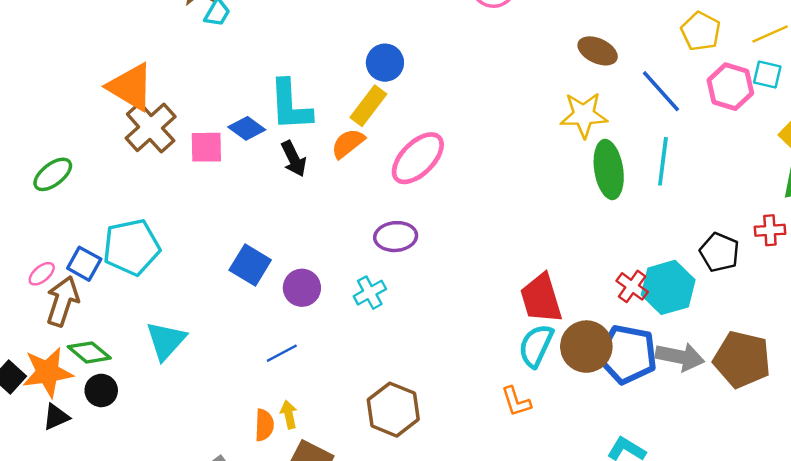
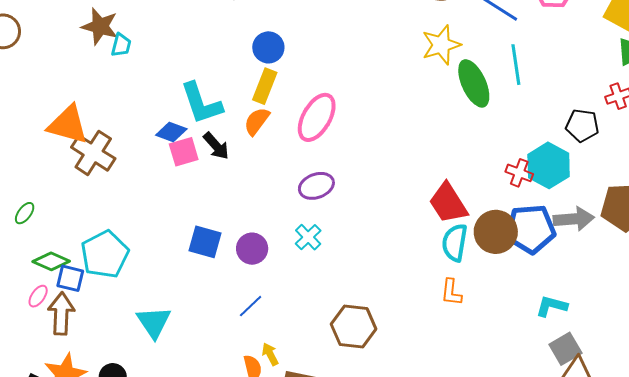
pink square: (206, 147) -> (184, 152), moved
green ellipse: (53, 174) -> (25, 213), size x0.7
green diamond: (89, 352) -> (51, 261), moved
orange L-shape: (516, 402) -> (451, 292), turned 40

